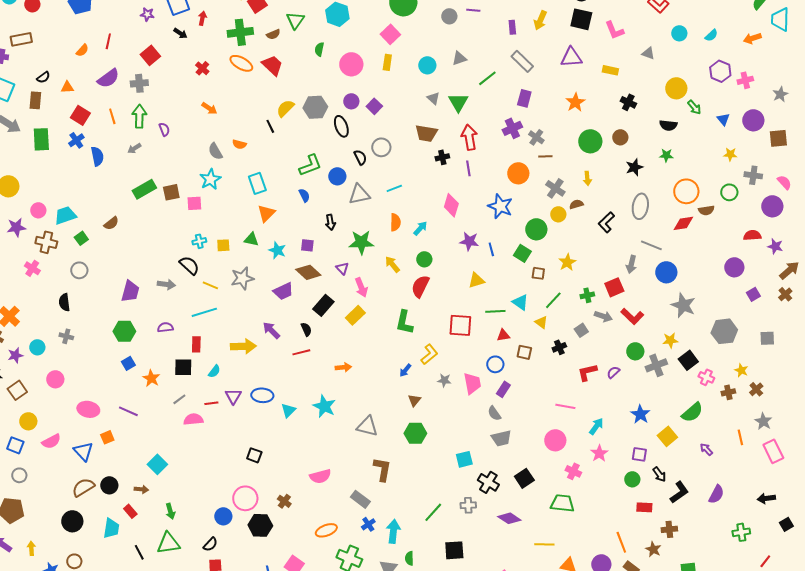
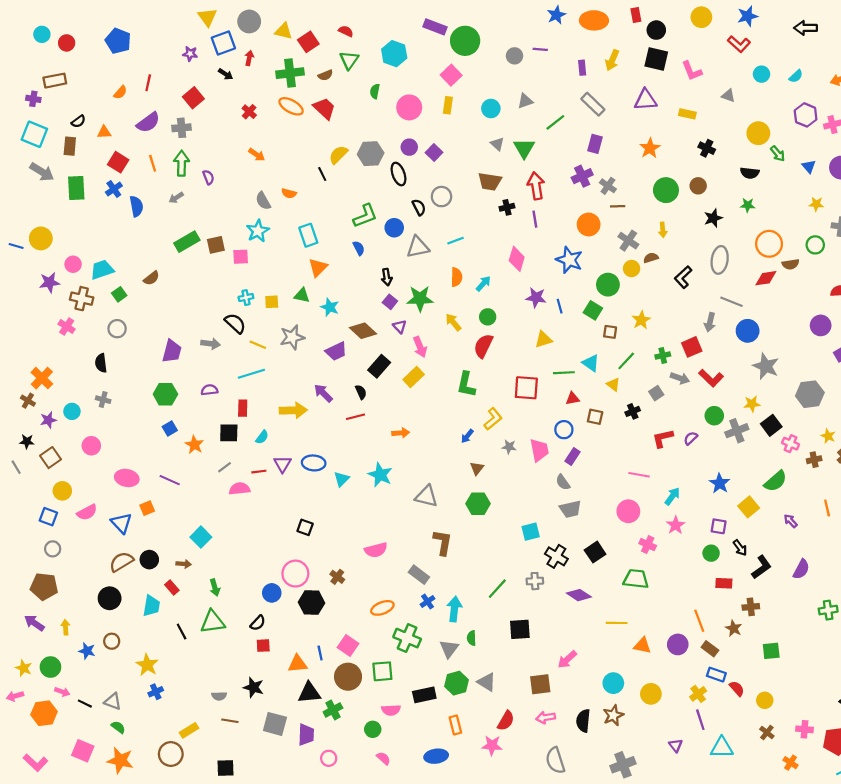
purple square: (307, 245) -> (390, 302), moved, turned 32

